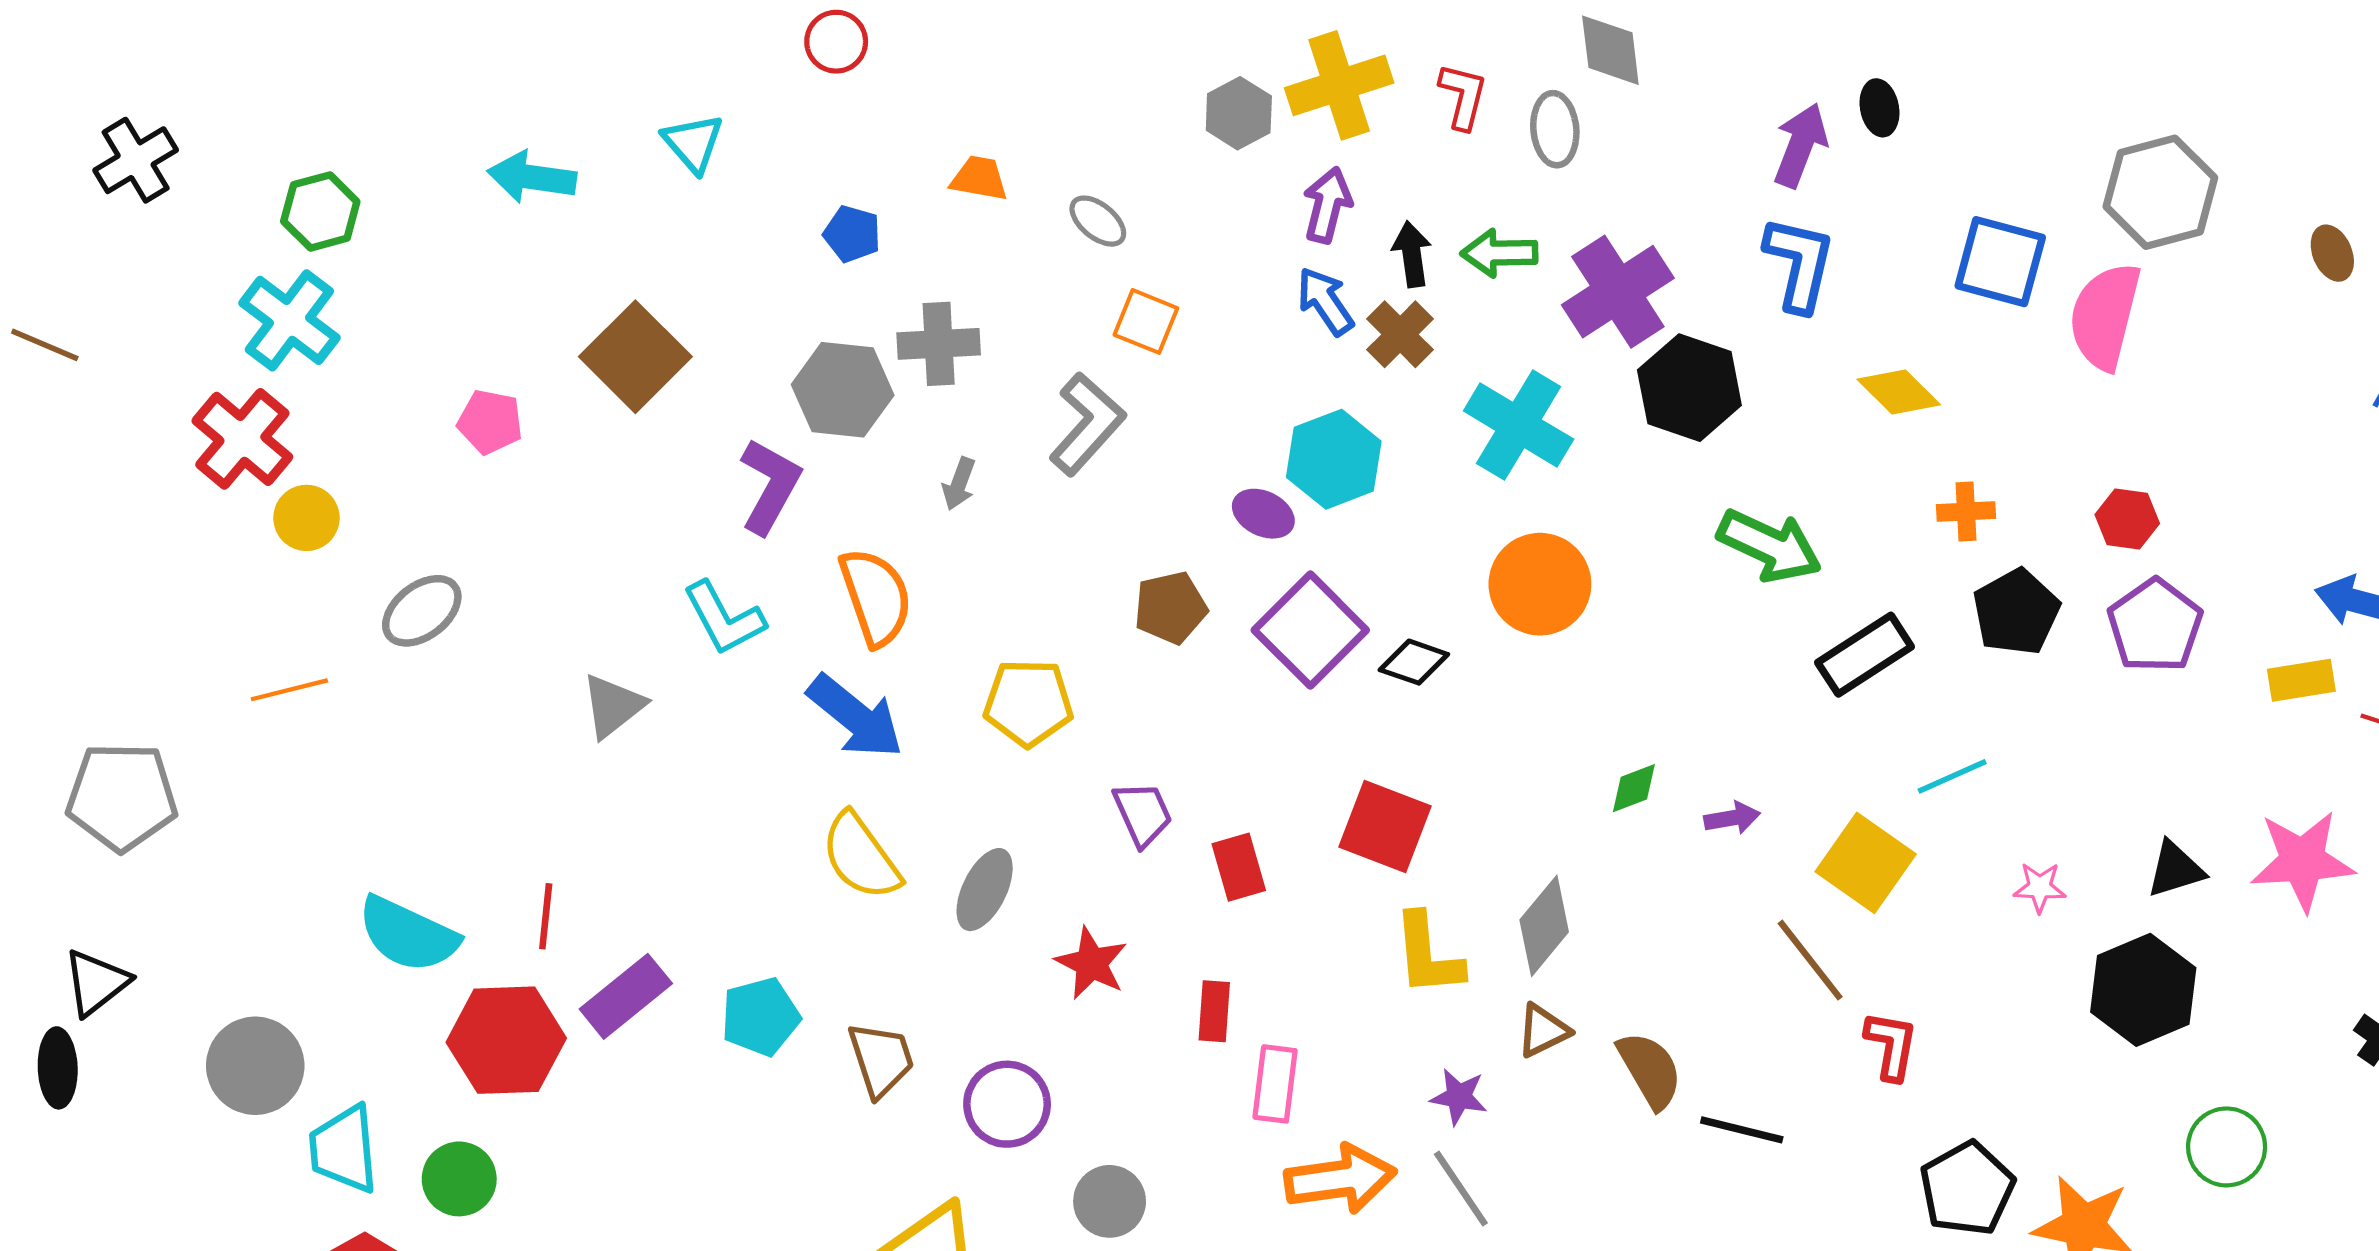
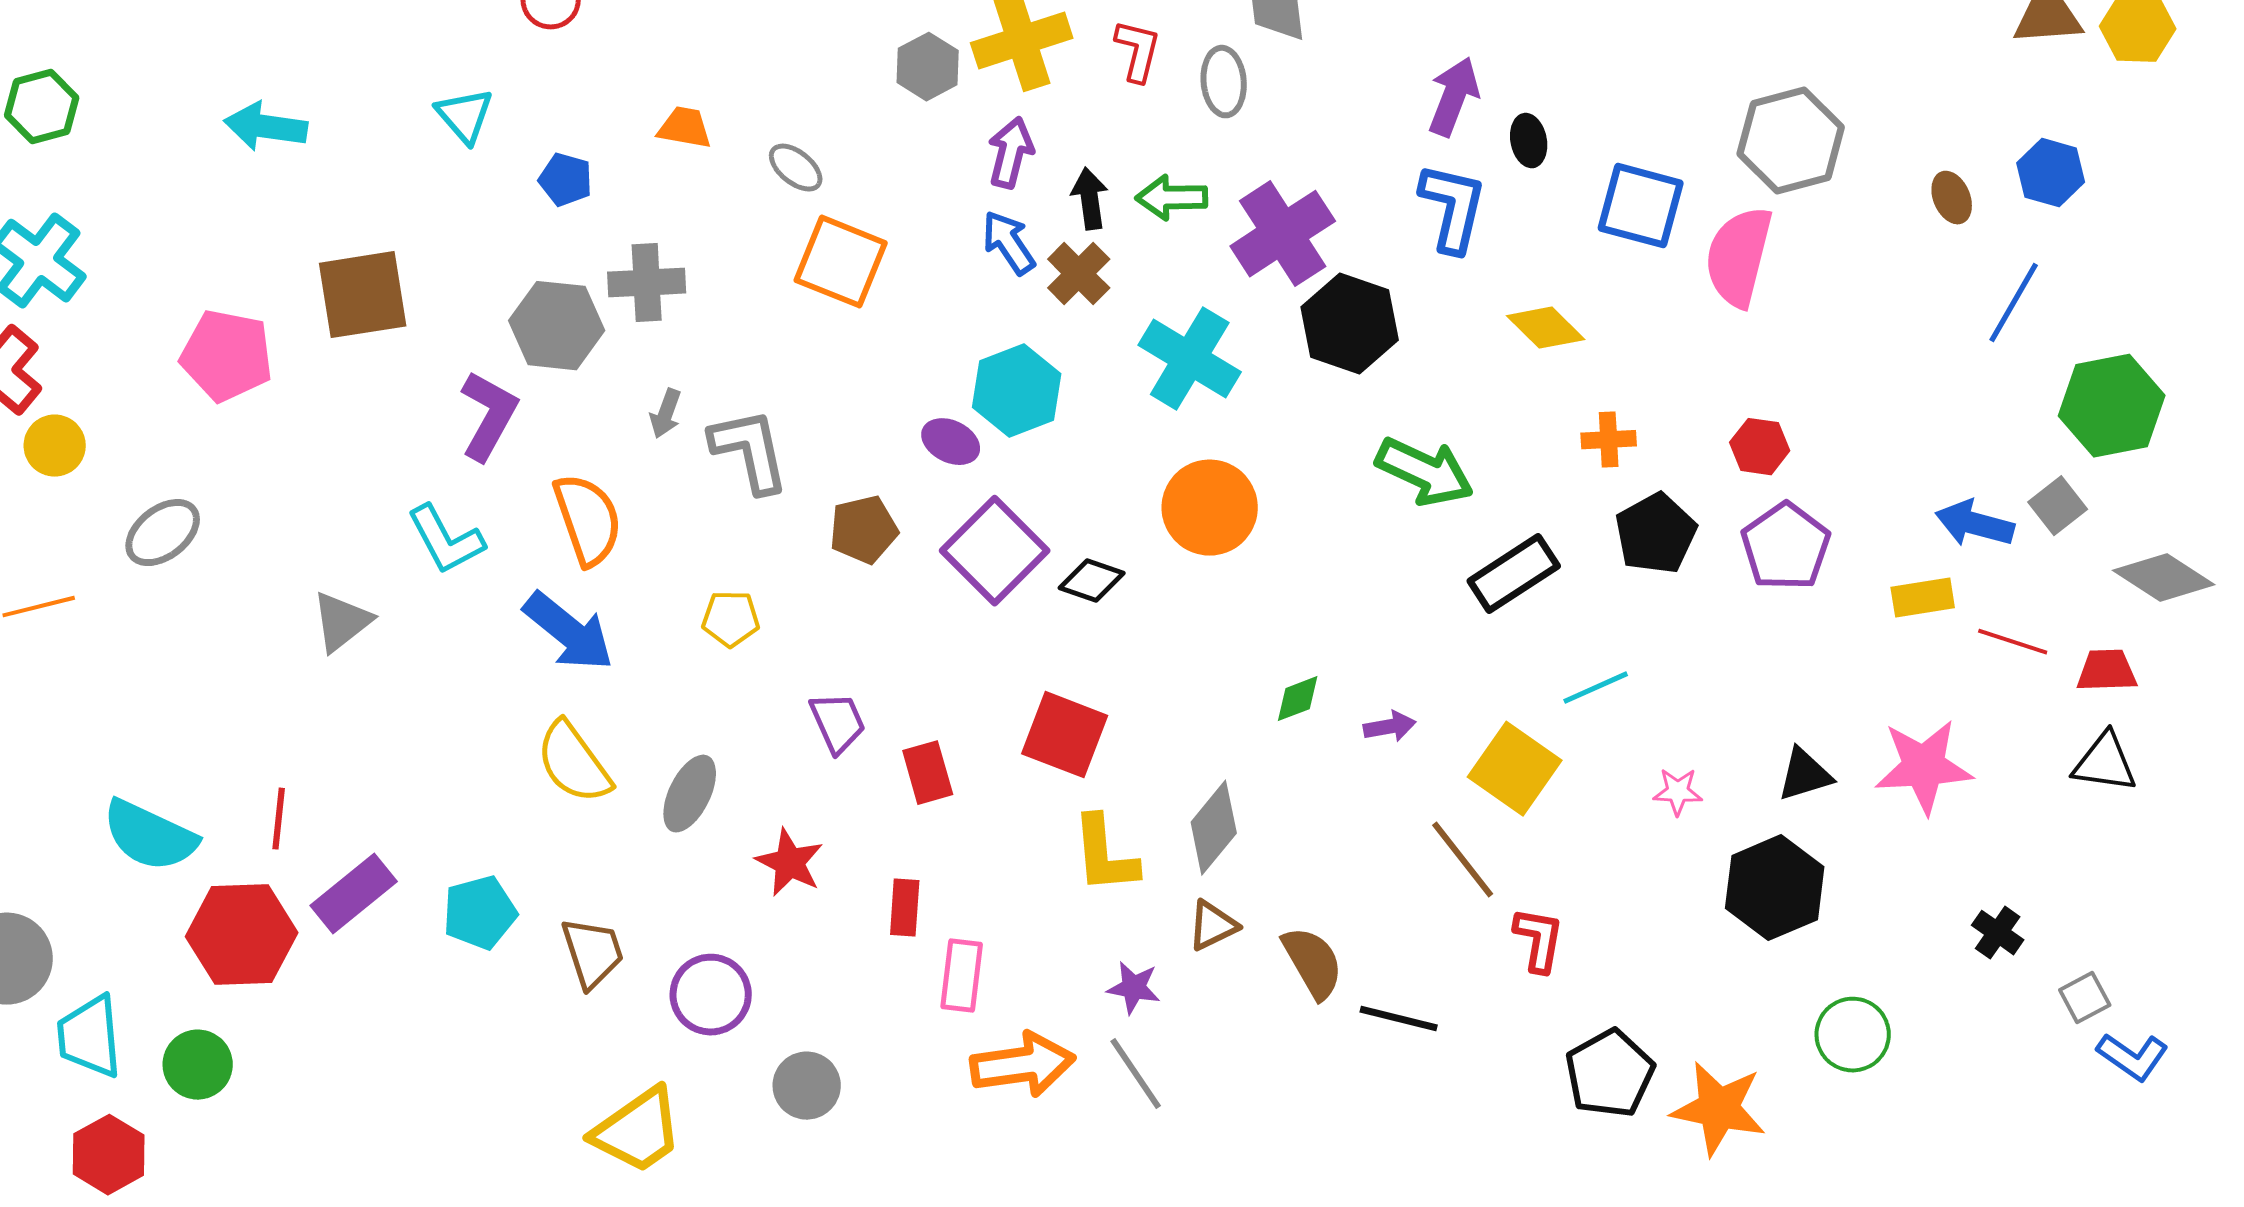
black ellipse: (1880, 108) -> (1529, 141), moved
cyan triangle: (693, 143) -> (465, 116), moved
green hexagon: (320, 211) -> (42, 107), moved
orange square: (1146, 321) -> (841, 262), size x1.5
brown square: (635, 357) -> (363, 295), turned 36
pink pentagon: (490, 422) -> (227, 356), size x1.5
gray L-shape: (1087, 424) -> (750, 451), moved, turned -54
yellow pentagon: (1028, 703) -> (731, 619), size x0.7

